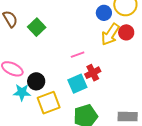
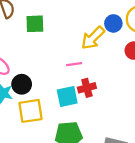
green square: (37, 27) -> (35, 24), turned 30
yellow arrow: (110, 34) -> (93, 38), moved

